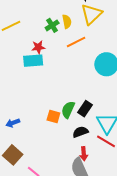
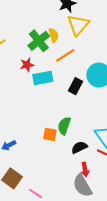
green cross: (52, 25) -> (39, 41), size x1.5
cyan rectangle: (33, 61) -> (43, 78), moved
black rectangle: (85, 109) -> (76, 86), moved

